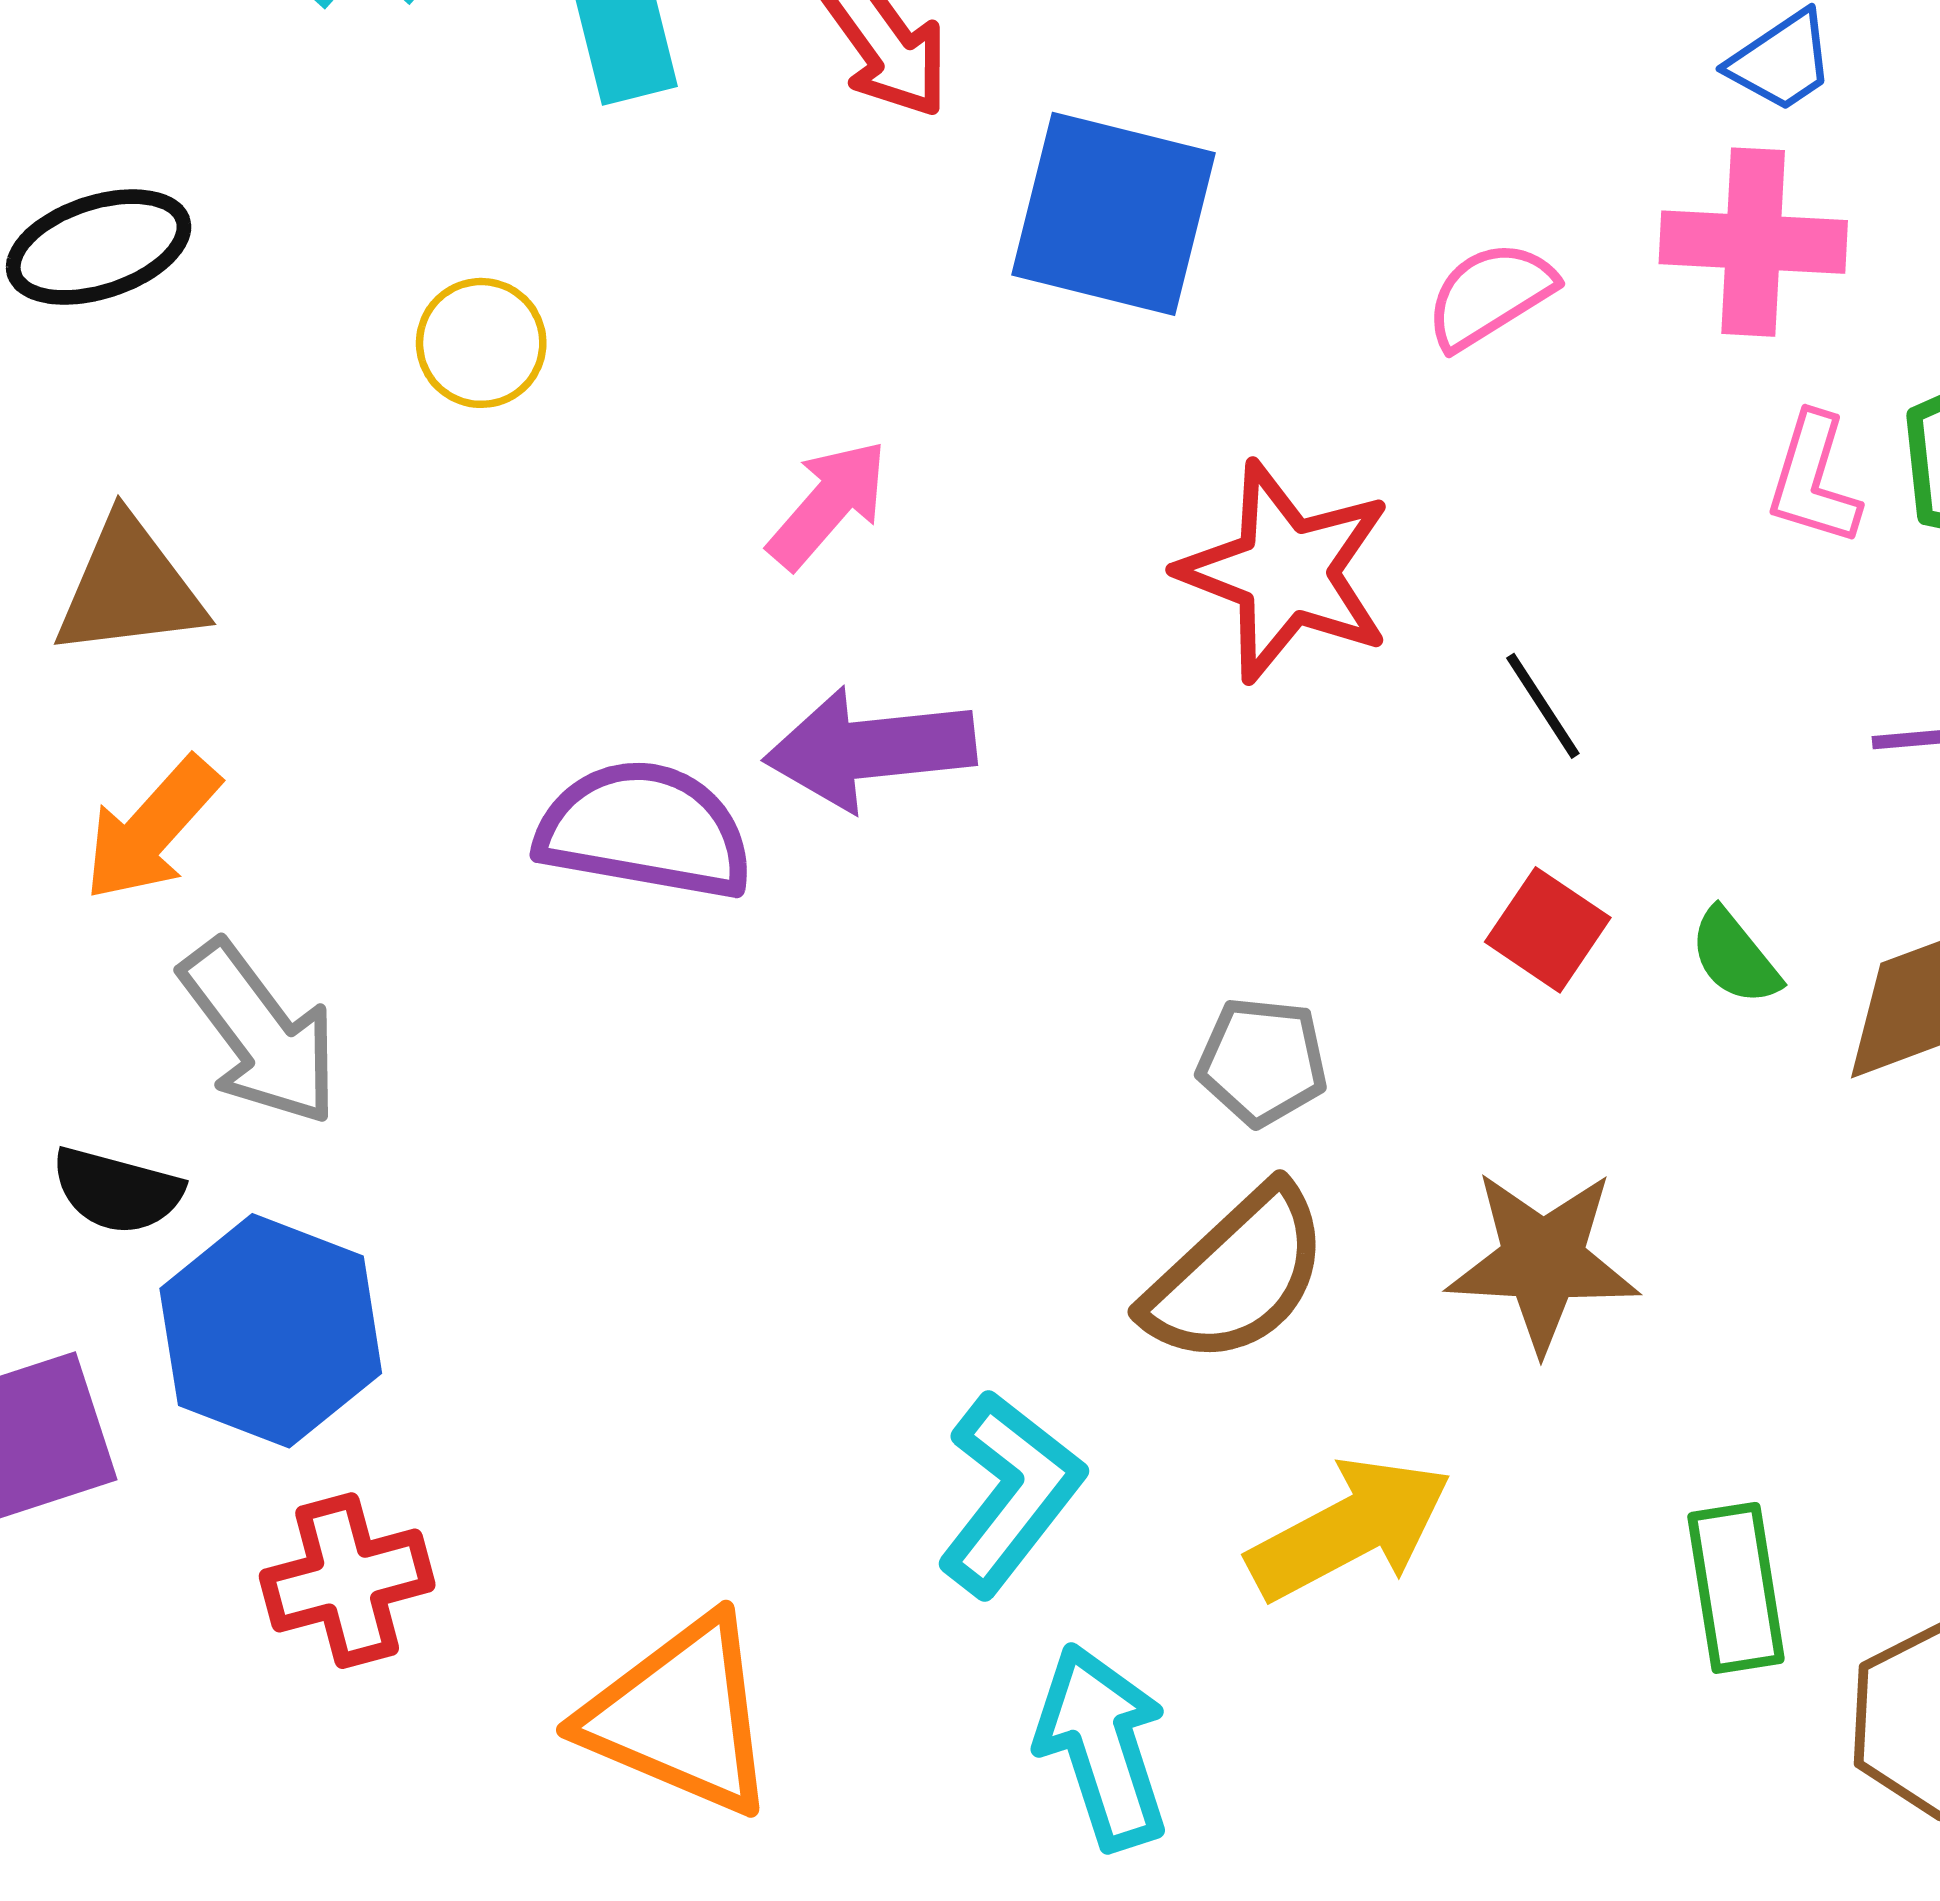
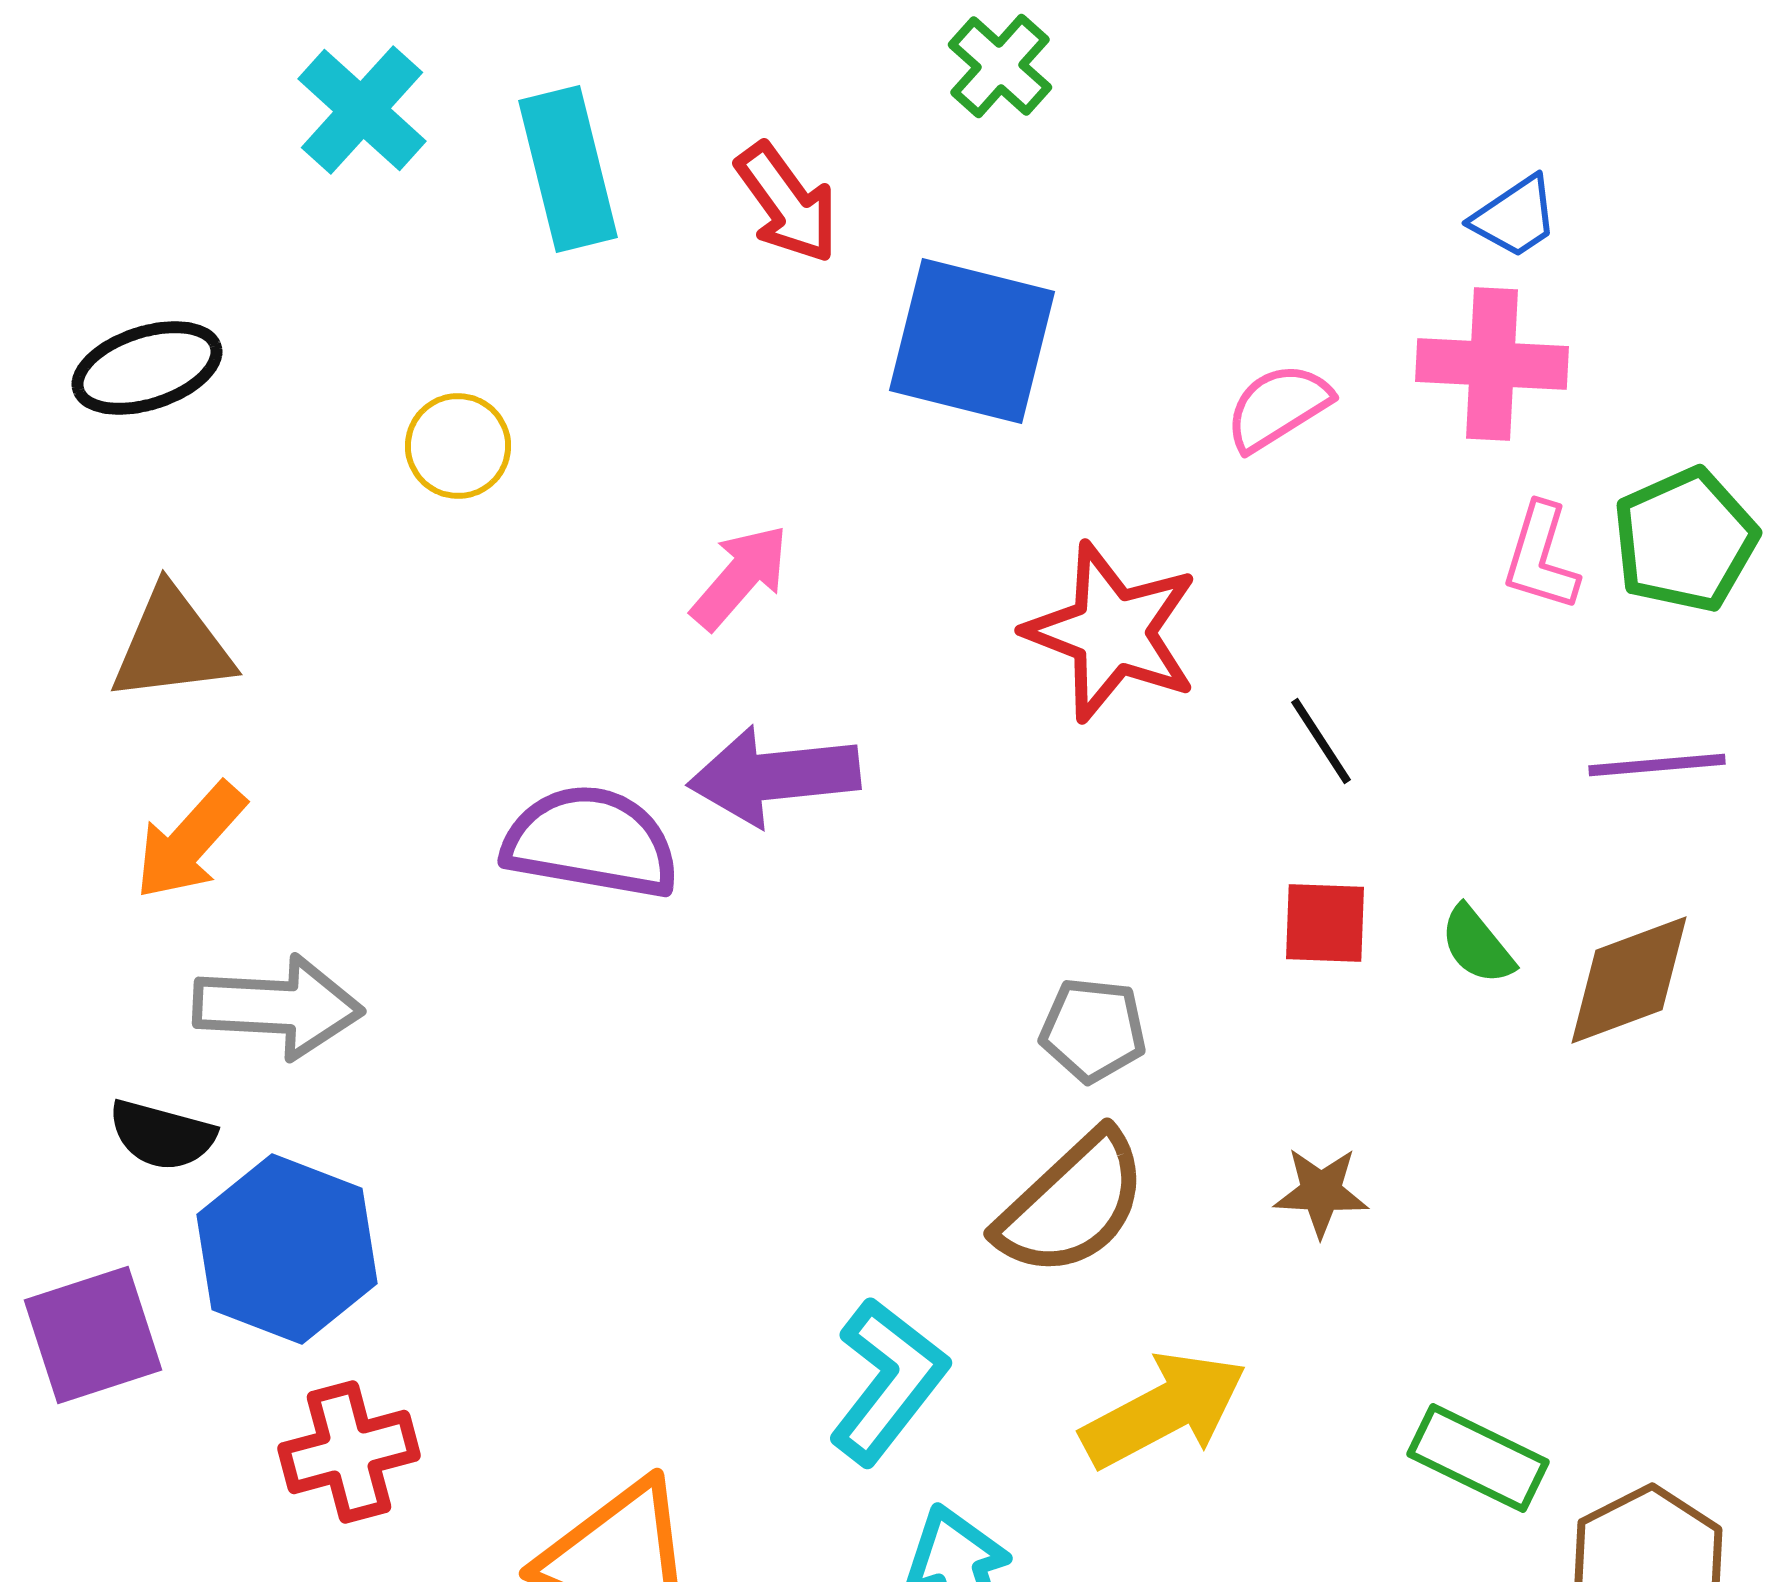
red square: (1548, 930) -> (1325, 923), turned -32
gray arrow: (260, 1033) -> (278, 1007), turned -50
brown star: (1543, 1261) -> (1321, 1192), size x0.6
green rectangle: (1736, 1588) -> (1478, 1458), turned -55

